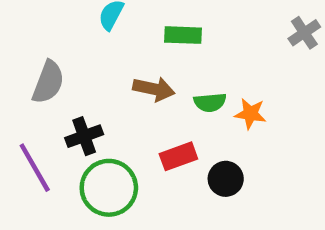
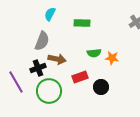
gray semicircle: (48, 82) -> (42, 41), moved
brown arrow: (154, 89) -> (57, 59), moved

